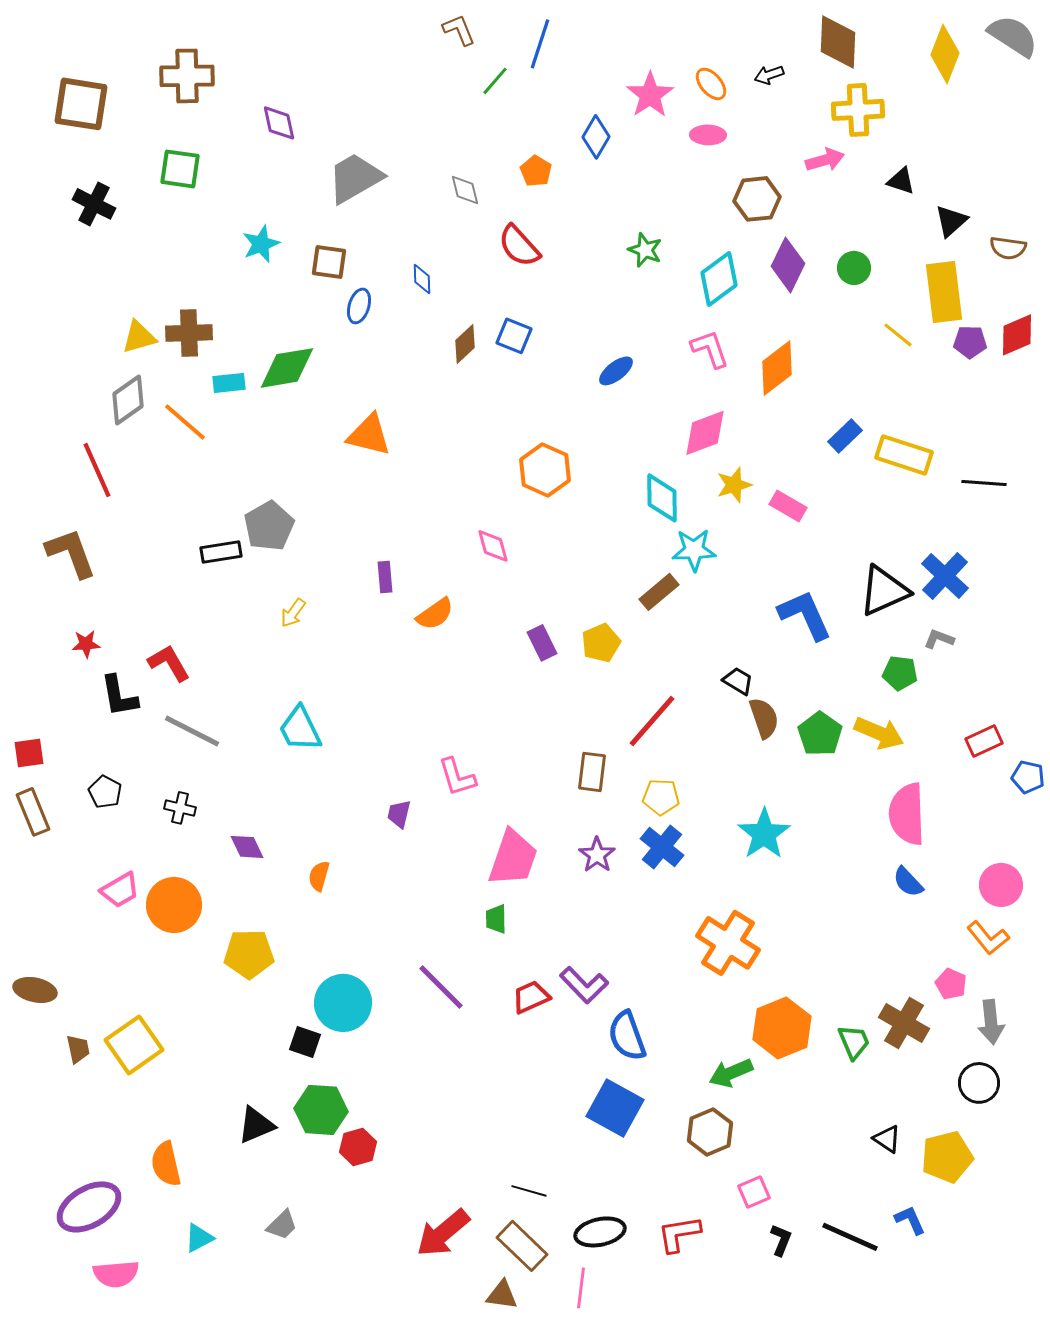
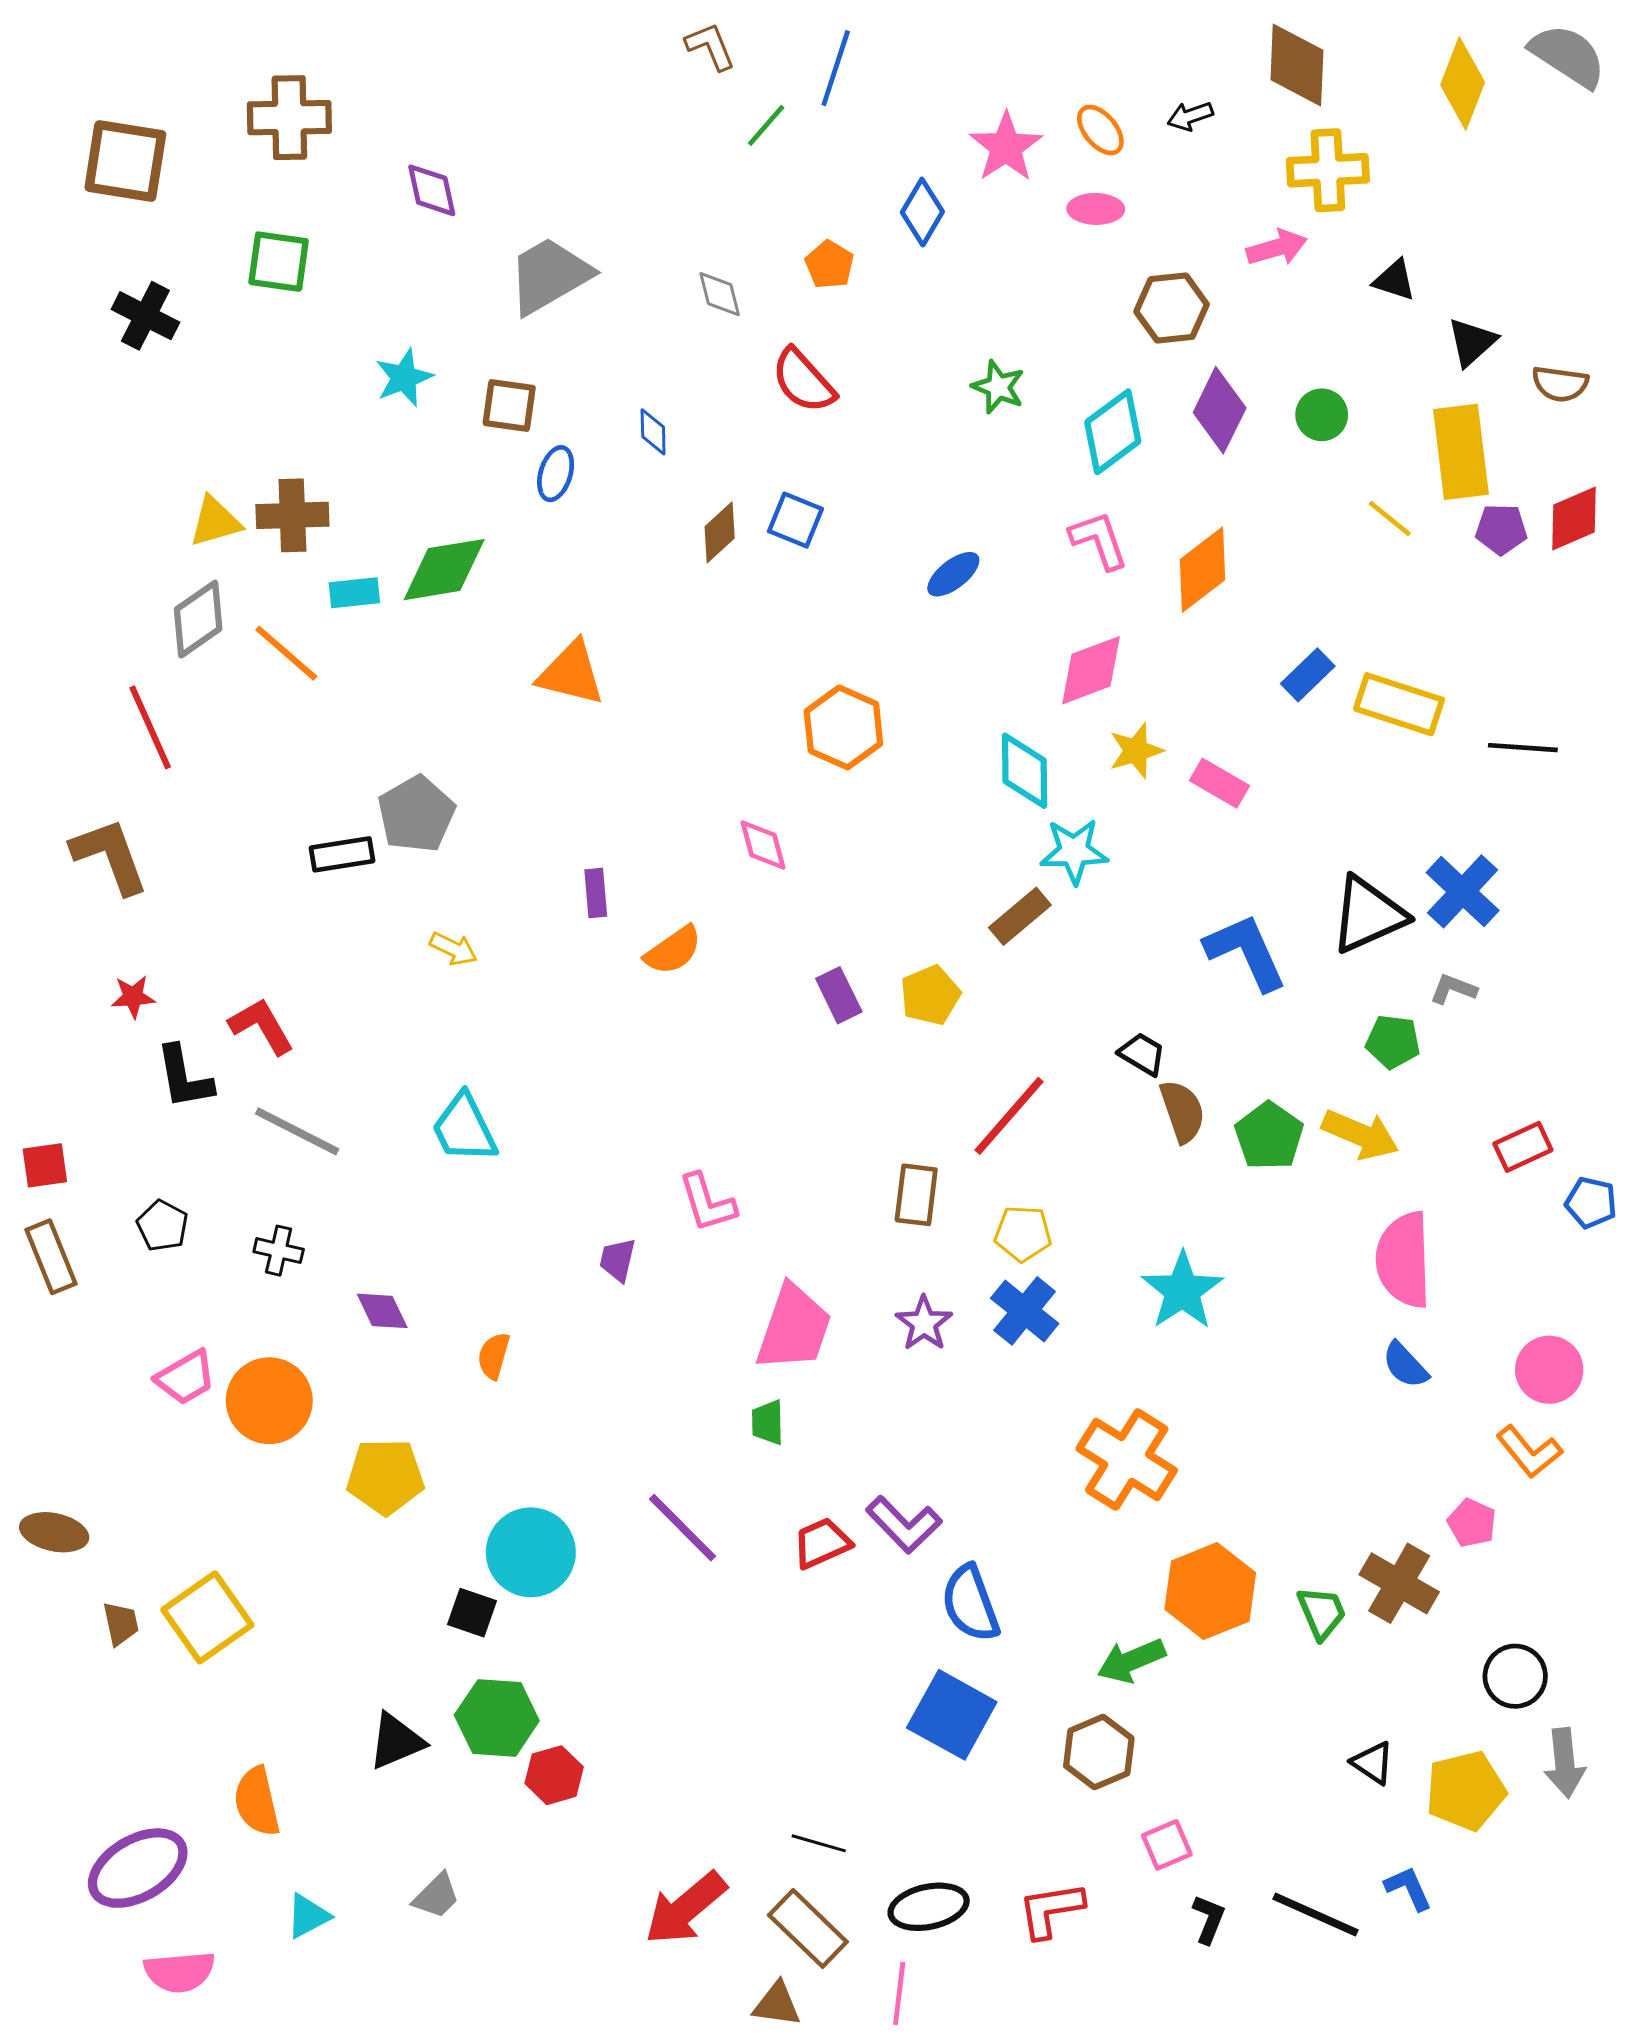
yellow arrow: (293, 613) -> (453, 949), turned -100
gray arrow: (991, 1022) -> (1565, 1763), moved

